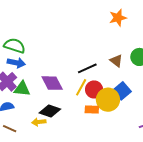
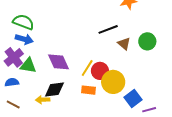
black line: (87, 68) -> (108, 29), moved
blue square: (122, 91) -> (133, 98), moved
orange rectangle: (92, 109) -> (88, 90), moved
black diamond: (50, 111) -> (54, 90), turned -30

